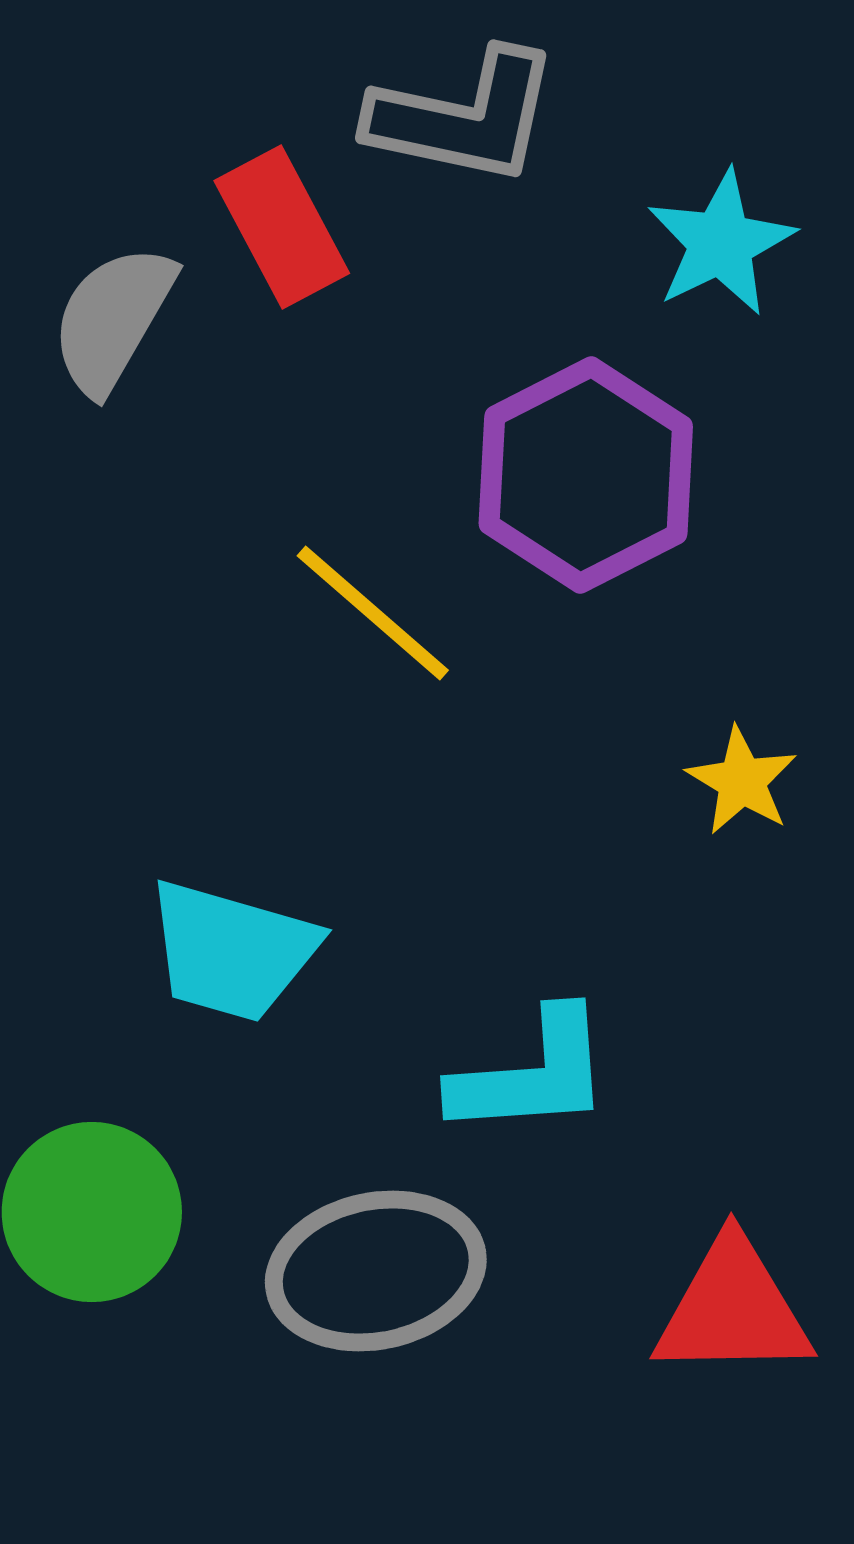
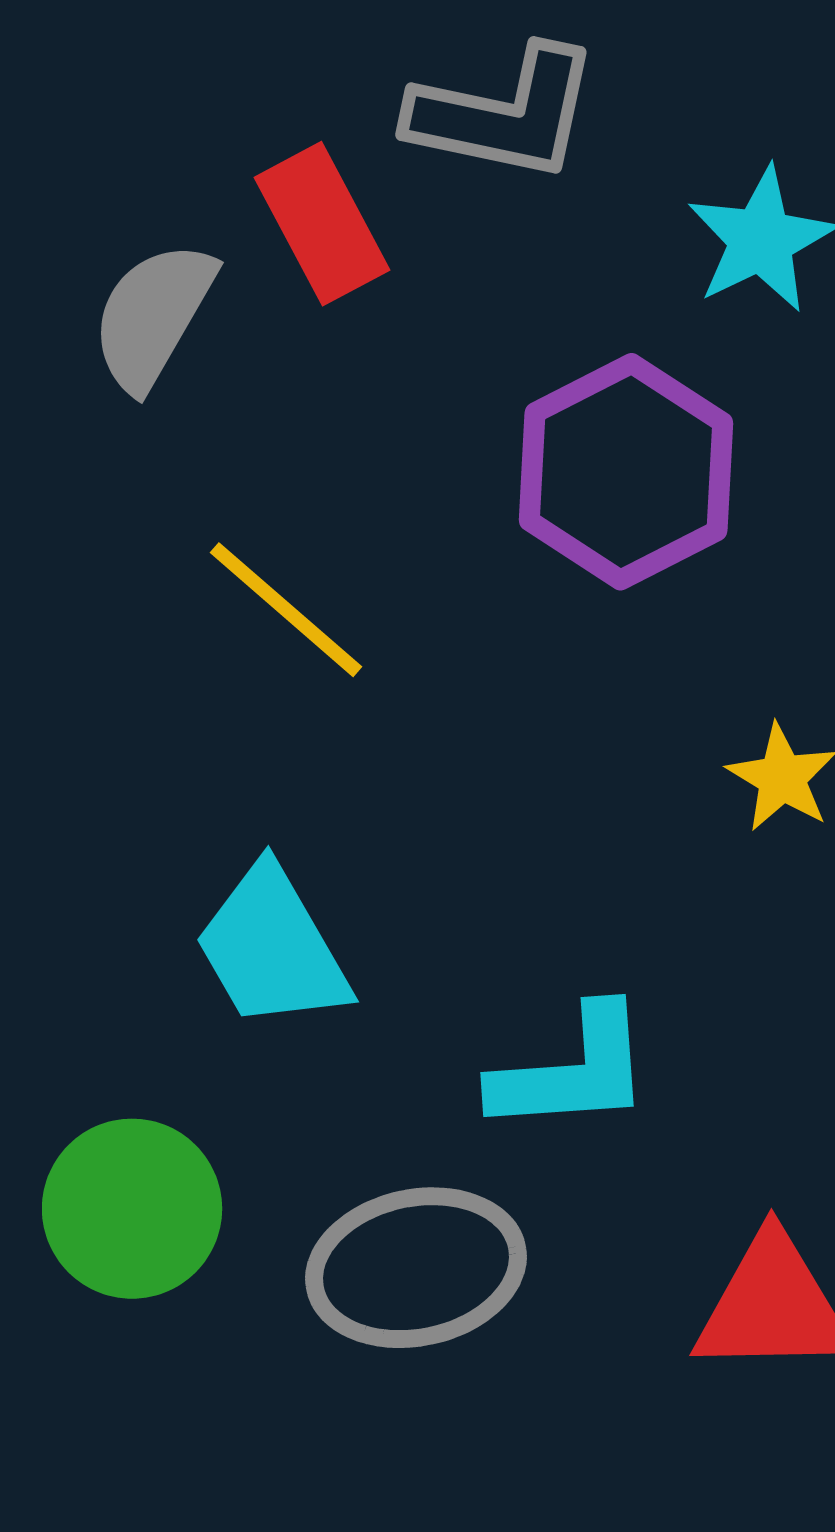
yellow line: (373, 613) -> (286, 610), moved
cyan trapezoid: (232, 951) -> (272, 948), turned 44

